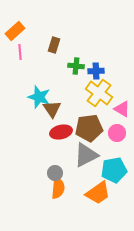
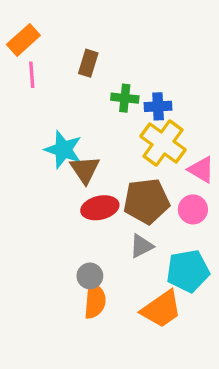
gray triangle: (86, 155) -> (141, 246), size x0.6

